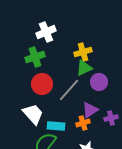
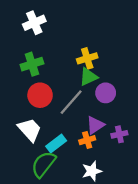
white cross: (46, 32) -> (34, 23), moved
cyan rectangle: (56, 126) -> (56, 143), turned -42

